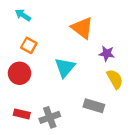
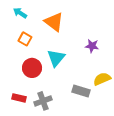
orange triangle: (82, 28) -> (54, 22), moved
red circle: (20, 73) -> (32, 68), moved
yellow semicircle: (115, 79) -> (102, 79), moved, turned -84

